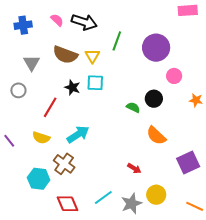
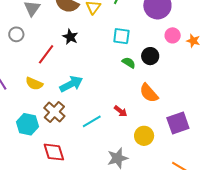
cyan square: (95, 83) -> (121, 36), moved
orange star: (196, 100) -> (193, 41), moved
red arrow: (134, 168) -> (121, 111), moved
yellow circle: (156, 195) -> (144, 136), moved
cyan line: (103, 198) -> (92, 121), moved

